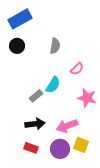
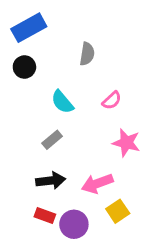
gray semicircle: (55, 46) -> (87, 54), moved
cyan semicircle: (53, 85) -> (62, 102), moved, turned 108
yellow square: (81, 145) -> (118, 211), turned 35
purple circle: (60, 149) -> (74, 224), moved

